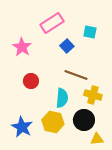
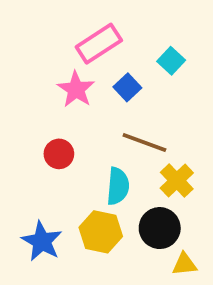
cyan square: (90, 32) -> (171, 61), turned 32
pink star: (22, 47) -> (76, 89), moved
yellow cross: (93, 95) -> (177, 181), turned 30

